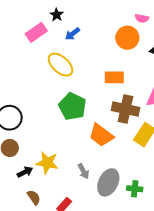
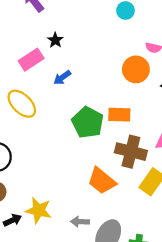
blue arrow: (72, 34) -> (62, 77), moved
yellow ellipse: (60, 65) -> (22, 104), moved
green pentagon: (72, 106) -> (88, 122), moved
gray arrow: (83, 171) -> (80, 222), turned 119

